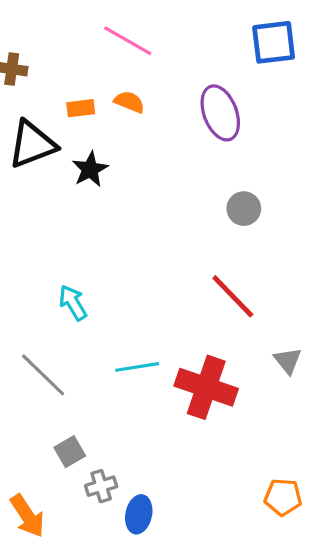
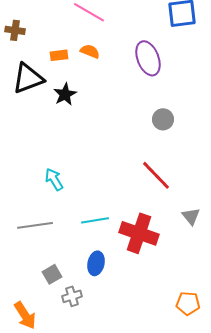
gray line: (43, 375) -> (35, 225), turned -52
blue ellipse: (139, 514) -> (96, 263), moved

